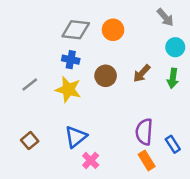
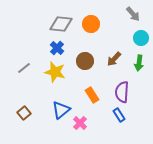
blue cross: (71, 60) -> (57, 48), turned 32
purple semicircle: (144, 132) -> (122, 92), moved
blue rectangle: (173, 144) -> (119, 115), moved
pink cross: (91, 160) -> (80, 123), moved
orange rectangle: (147, 160) -> (92, 95), moved

